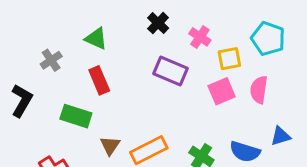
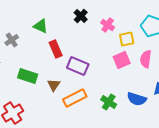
purple rectangle: (170, 71) -> (78, 66), moved
red rectangle: (99, 80) -> (56, 49), moved
brown triangle: (110, 145) -> (54, 85), moved

